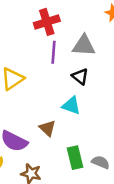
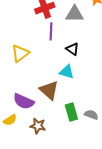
gray triangle: (84, 46) -> (75, 14), moved
brown triangle: (48, 128) -> (49, 90), size x1.5

